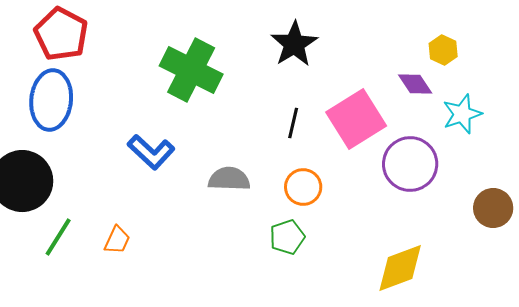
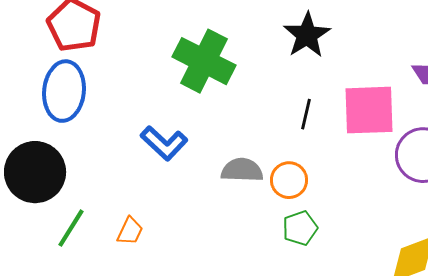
pink square: (356, 119) -> (369, 110), turned 30
orange circle: (303, 187) -> (289, 180), moved

